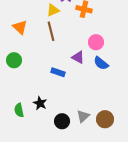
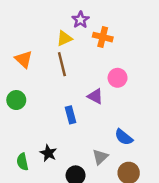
blue semicircle: (101, 63) -> (124, 137), moved
blue rectangle: (58, 72) -> (71, 115), turned 56
gray triangle: (83, 116) -> (100, 157), moved

